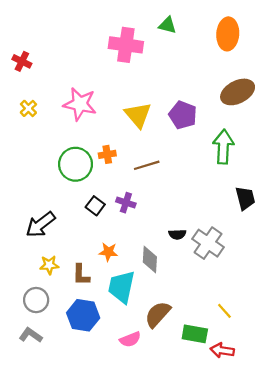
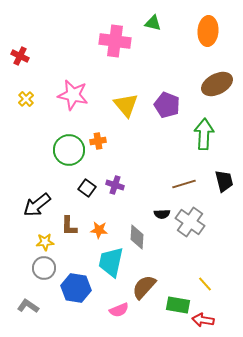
brown line: (147, 165) -> (184, 184), moved
brown L-shape: (81, 275) -> (69, 226), moved
gray circle: (36, 300) -> (44, 268), moved

